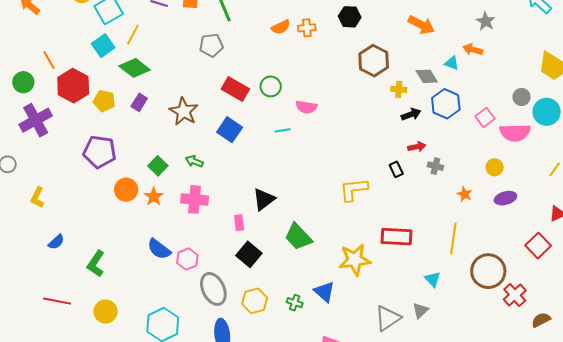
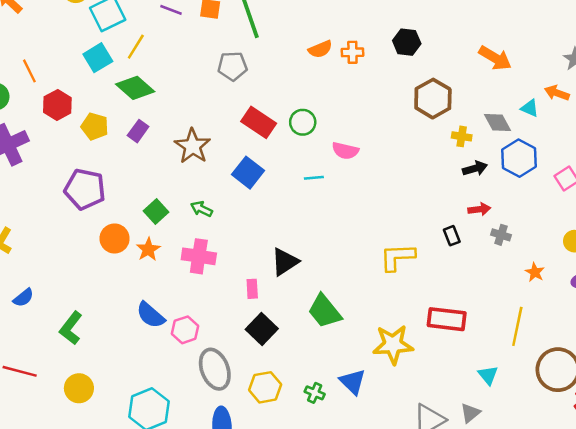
red hexagon: (73, 86) -> (57, 105), size x0.7

